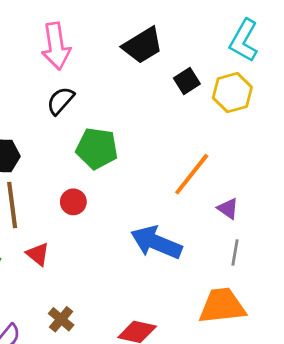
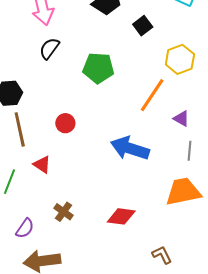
yellow hexagon: (232, 93) -> (180, 59), moved
green pentagon: (97, 148) -> (98, 68), moved

